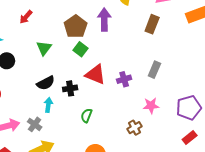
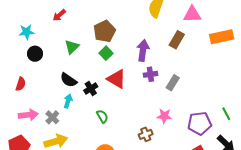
purple arrow: (104, 20) -> (143, 50), moved
purple cross: (124, 79) -> (150, 74), moved
black semicircle: (46, 83) -> (69, 80), turned 54
black cross: (70, 88) -> (91, 89), turned -32
green semicircle: (86, 116) -> (102, 116), turned 120

